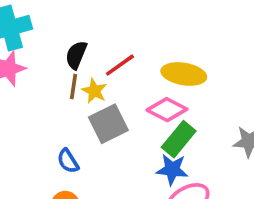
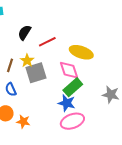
brown line: (74, 87) -> (10, 65), moved
yellow star: (94, 91) -> (27, 61), moved
pink diamond: (167, 110) -> (69, 70), turned 35

